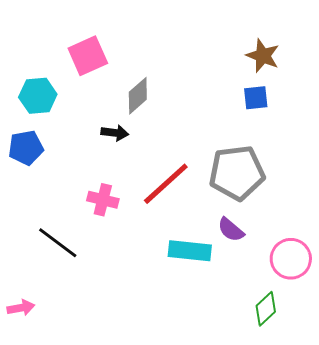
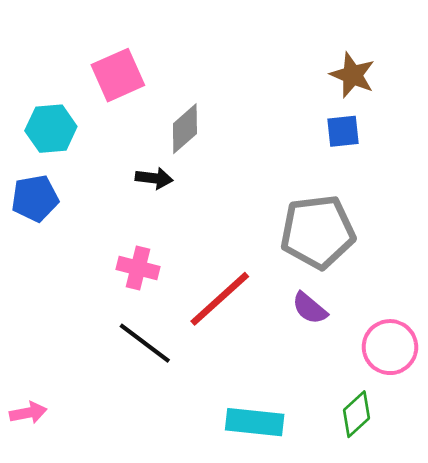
red line: (166, 184) -> (220, 299), moved
black line: (58, 243) -> (145, 343), moved
cyan rectangle: (190, 251) -> (255, 422), moved

